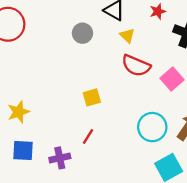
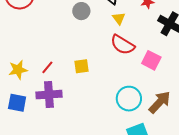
pink square: (172, 79) -> (151, 60), turned -30
red line: (88, 136) -> (47, 67), moved
purple cross: (60, 158) -> (49, 95), moved, size x1.4

